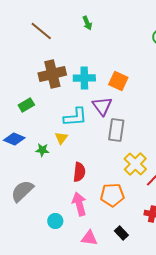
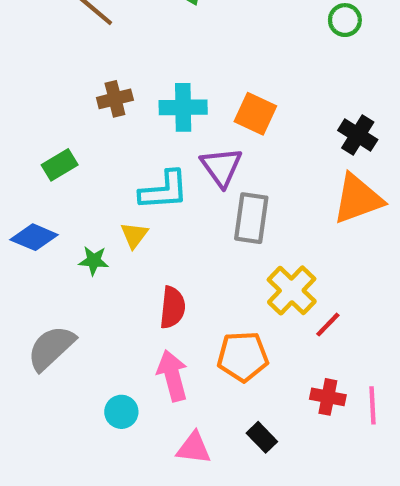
brown cross: (52, 74) -> (115, 99), size x0.6

